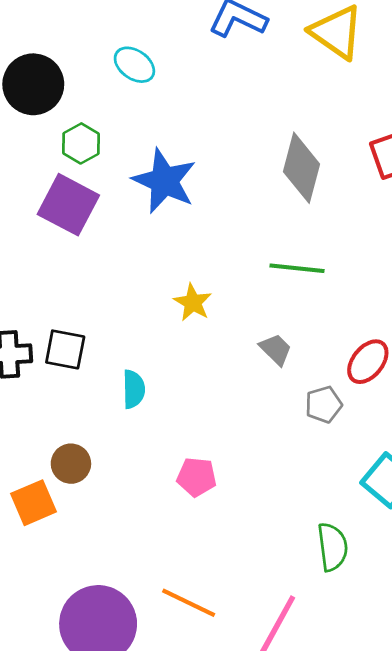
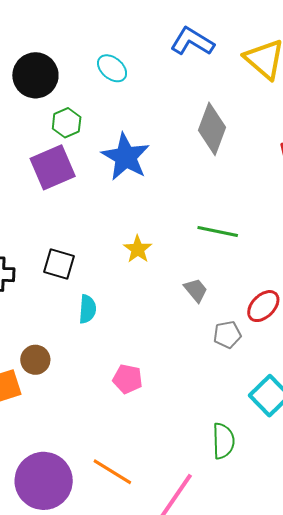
gray diamond: (301, 168) -> (212, 129), moved
purple square: (68, 205) -> (53, 167), turned 33
black square: (65, 349) -> (59, 264), moved

